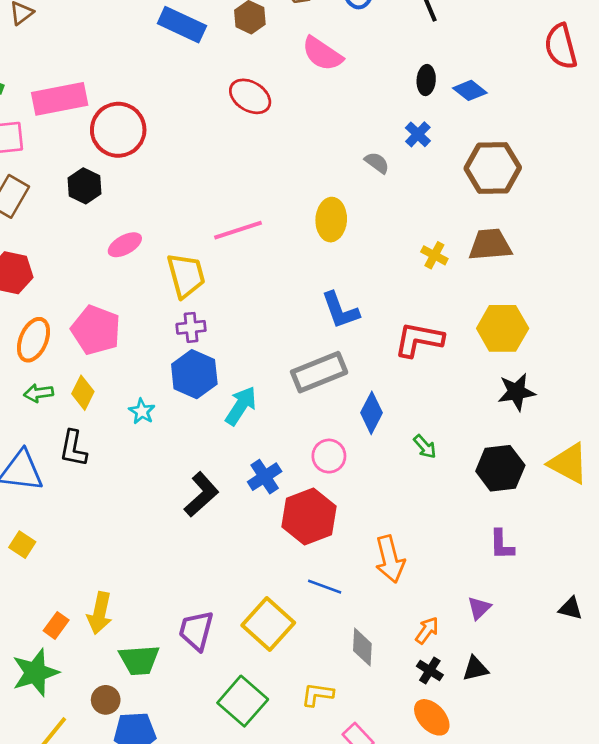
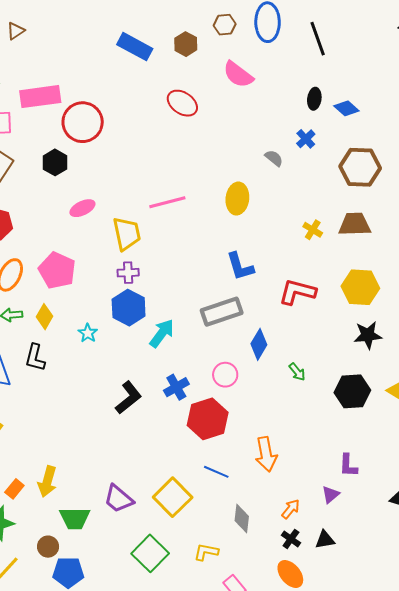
purple L-shape: (502, 545) -> (348, 465), moved
purple trapezoid: (196, 630) -> (119, 499), turned -68

